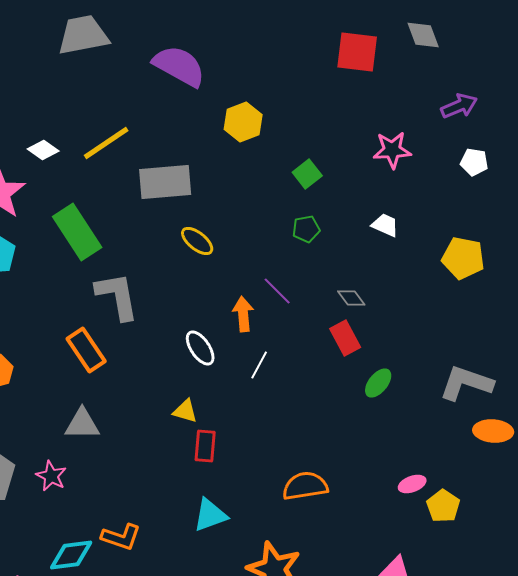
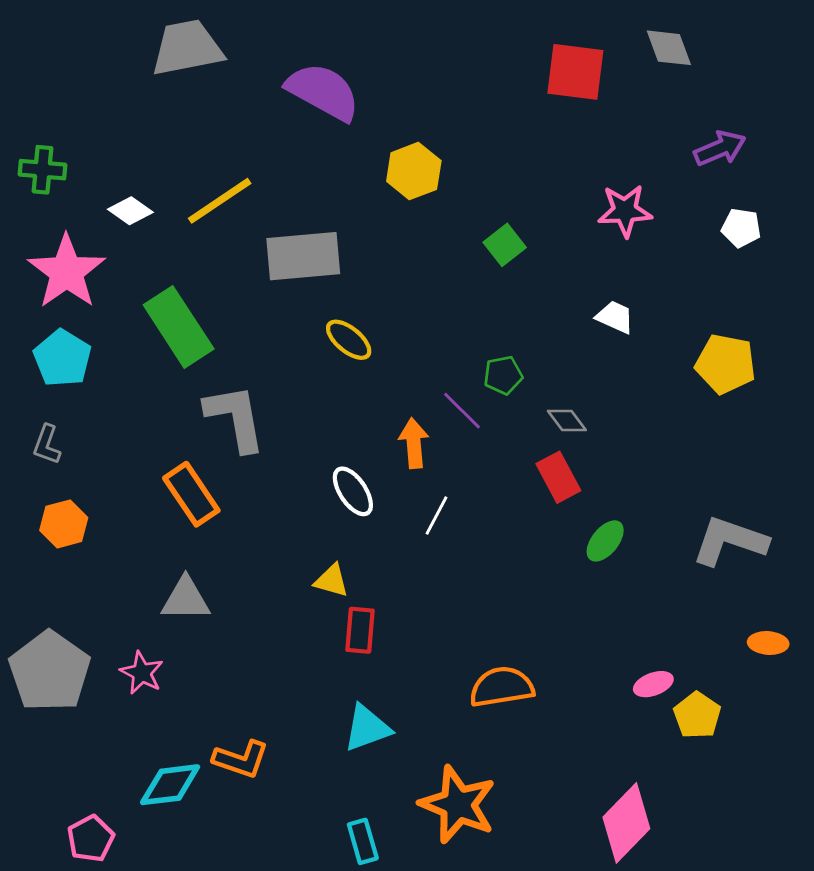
green pentagon: (306, 229) -> (503, 375), moved
orange ellipse: (493, 431) -> (768, 643), moved, size x0.7

